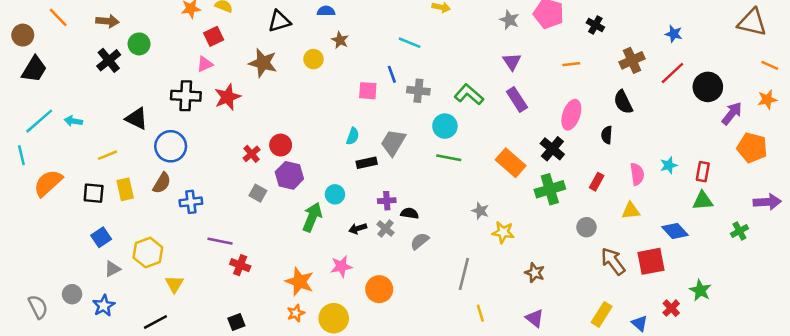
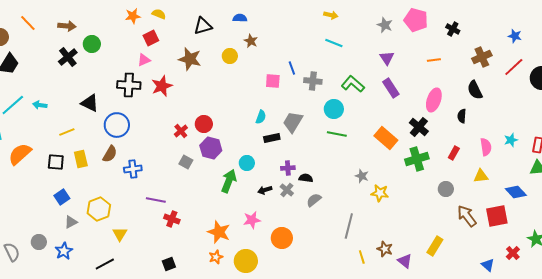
cyan line: (410, 43) -> (334, 43), moved
brown star: (535, 273) -> (385, 249), moved
yellow rectangle: (602, 314) -> (435, 246), moved

